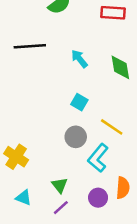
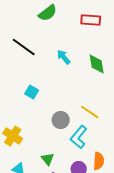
black line: (30, 46) -> (24, 47), turned 40
cyan square: (79, 102) -> (32, 92), moved

